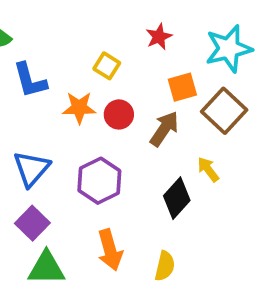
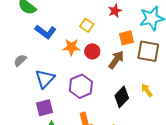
blue L-shape: (30, 80) -> (46, 32), turned -40
brown square: (224, 111) -> (148, 51), turned -35
yellow arrow: (208, 169) -> (147, 90), moved
purple square: (32, 223) -> (45, 108), turned 30

